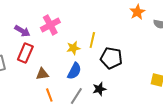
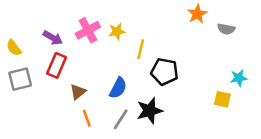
yellow star: (73, 48) -> (117, 31), moved
brown triangle: (42, 74) -> (78, 92), turned -32
black star: (99, 89) -> (150, 111), size x1.5

